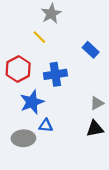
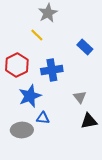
gray triangle: (97, 103) -> (80, 97), moved, turned -40

